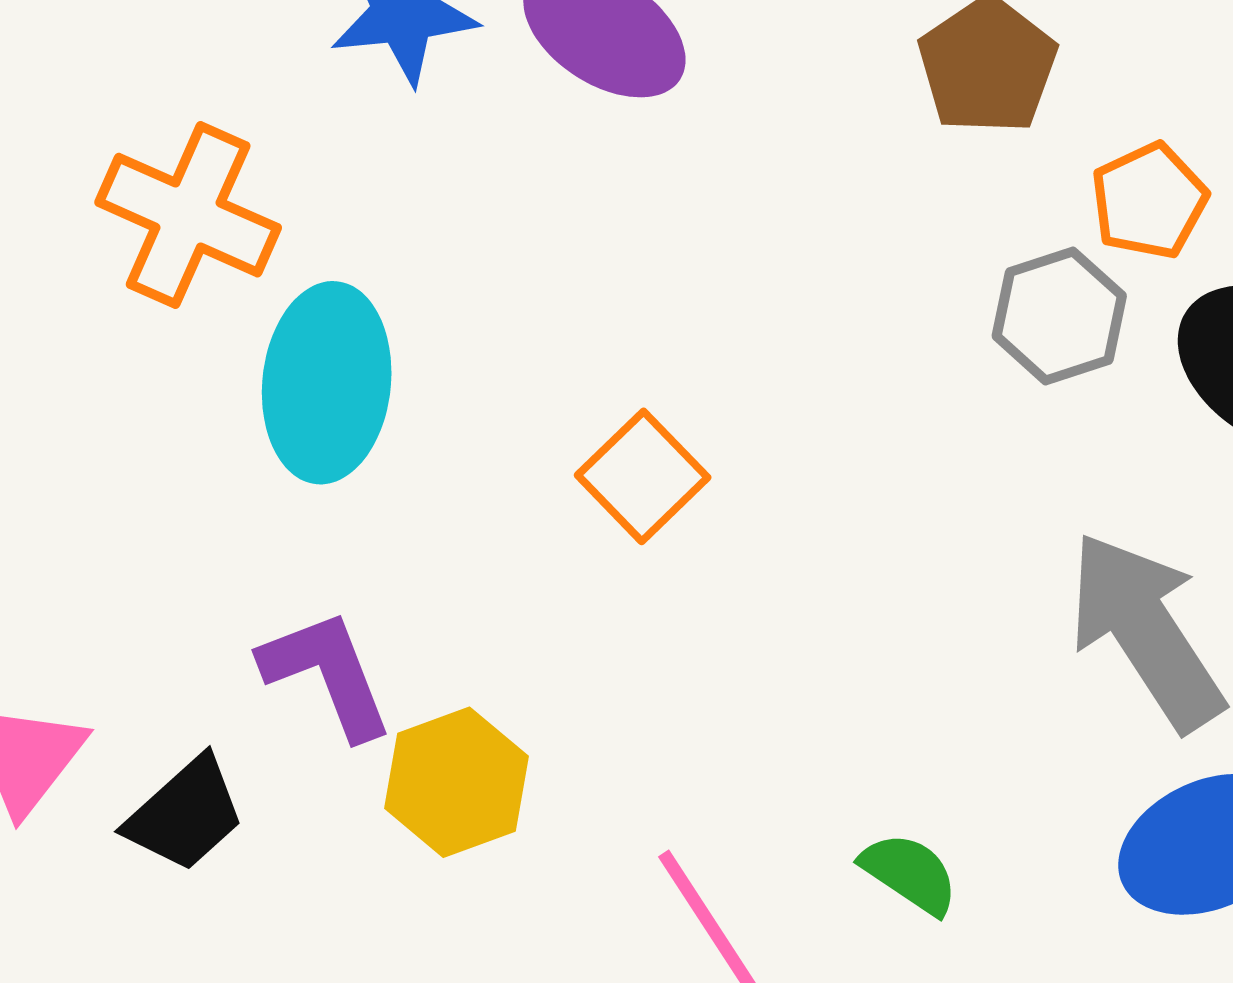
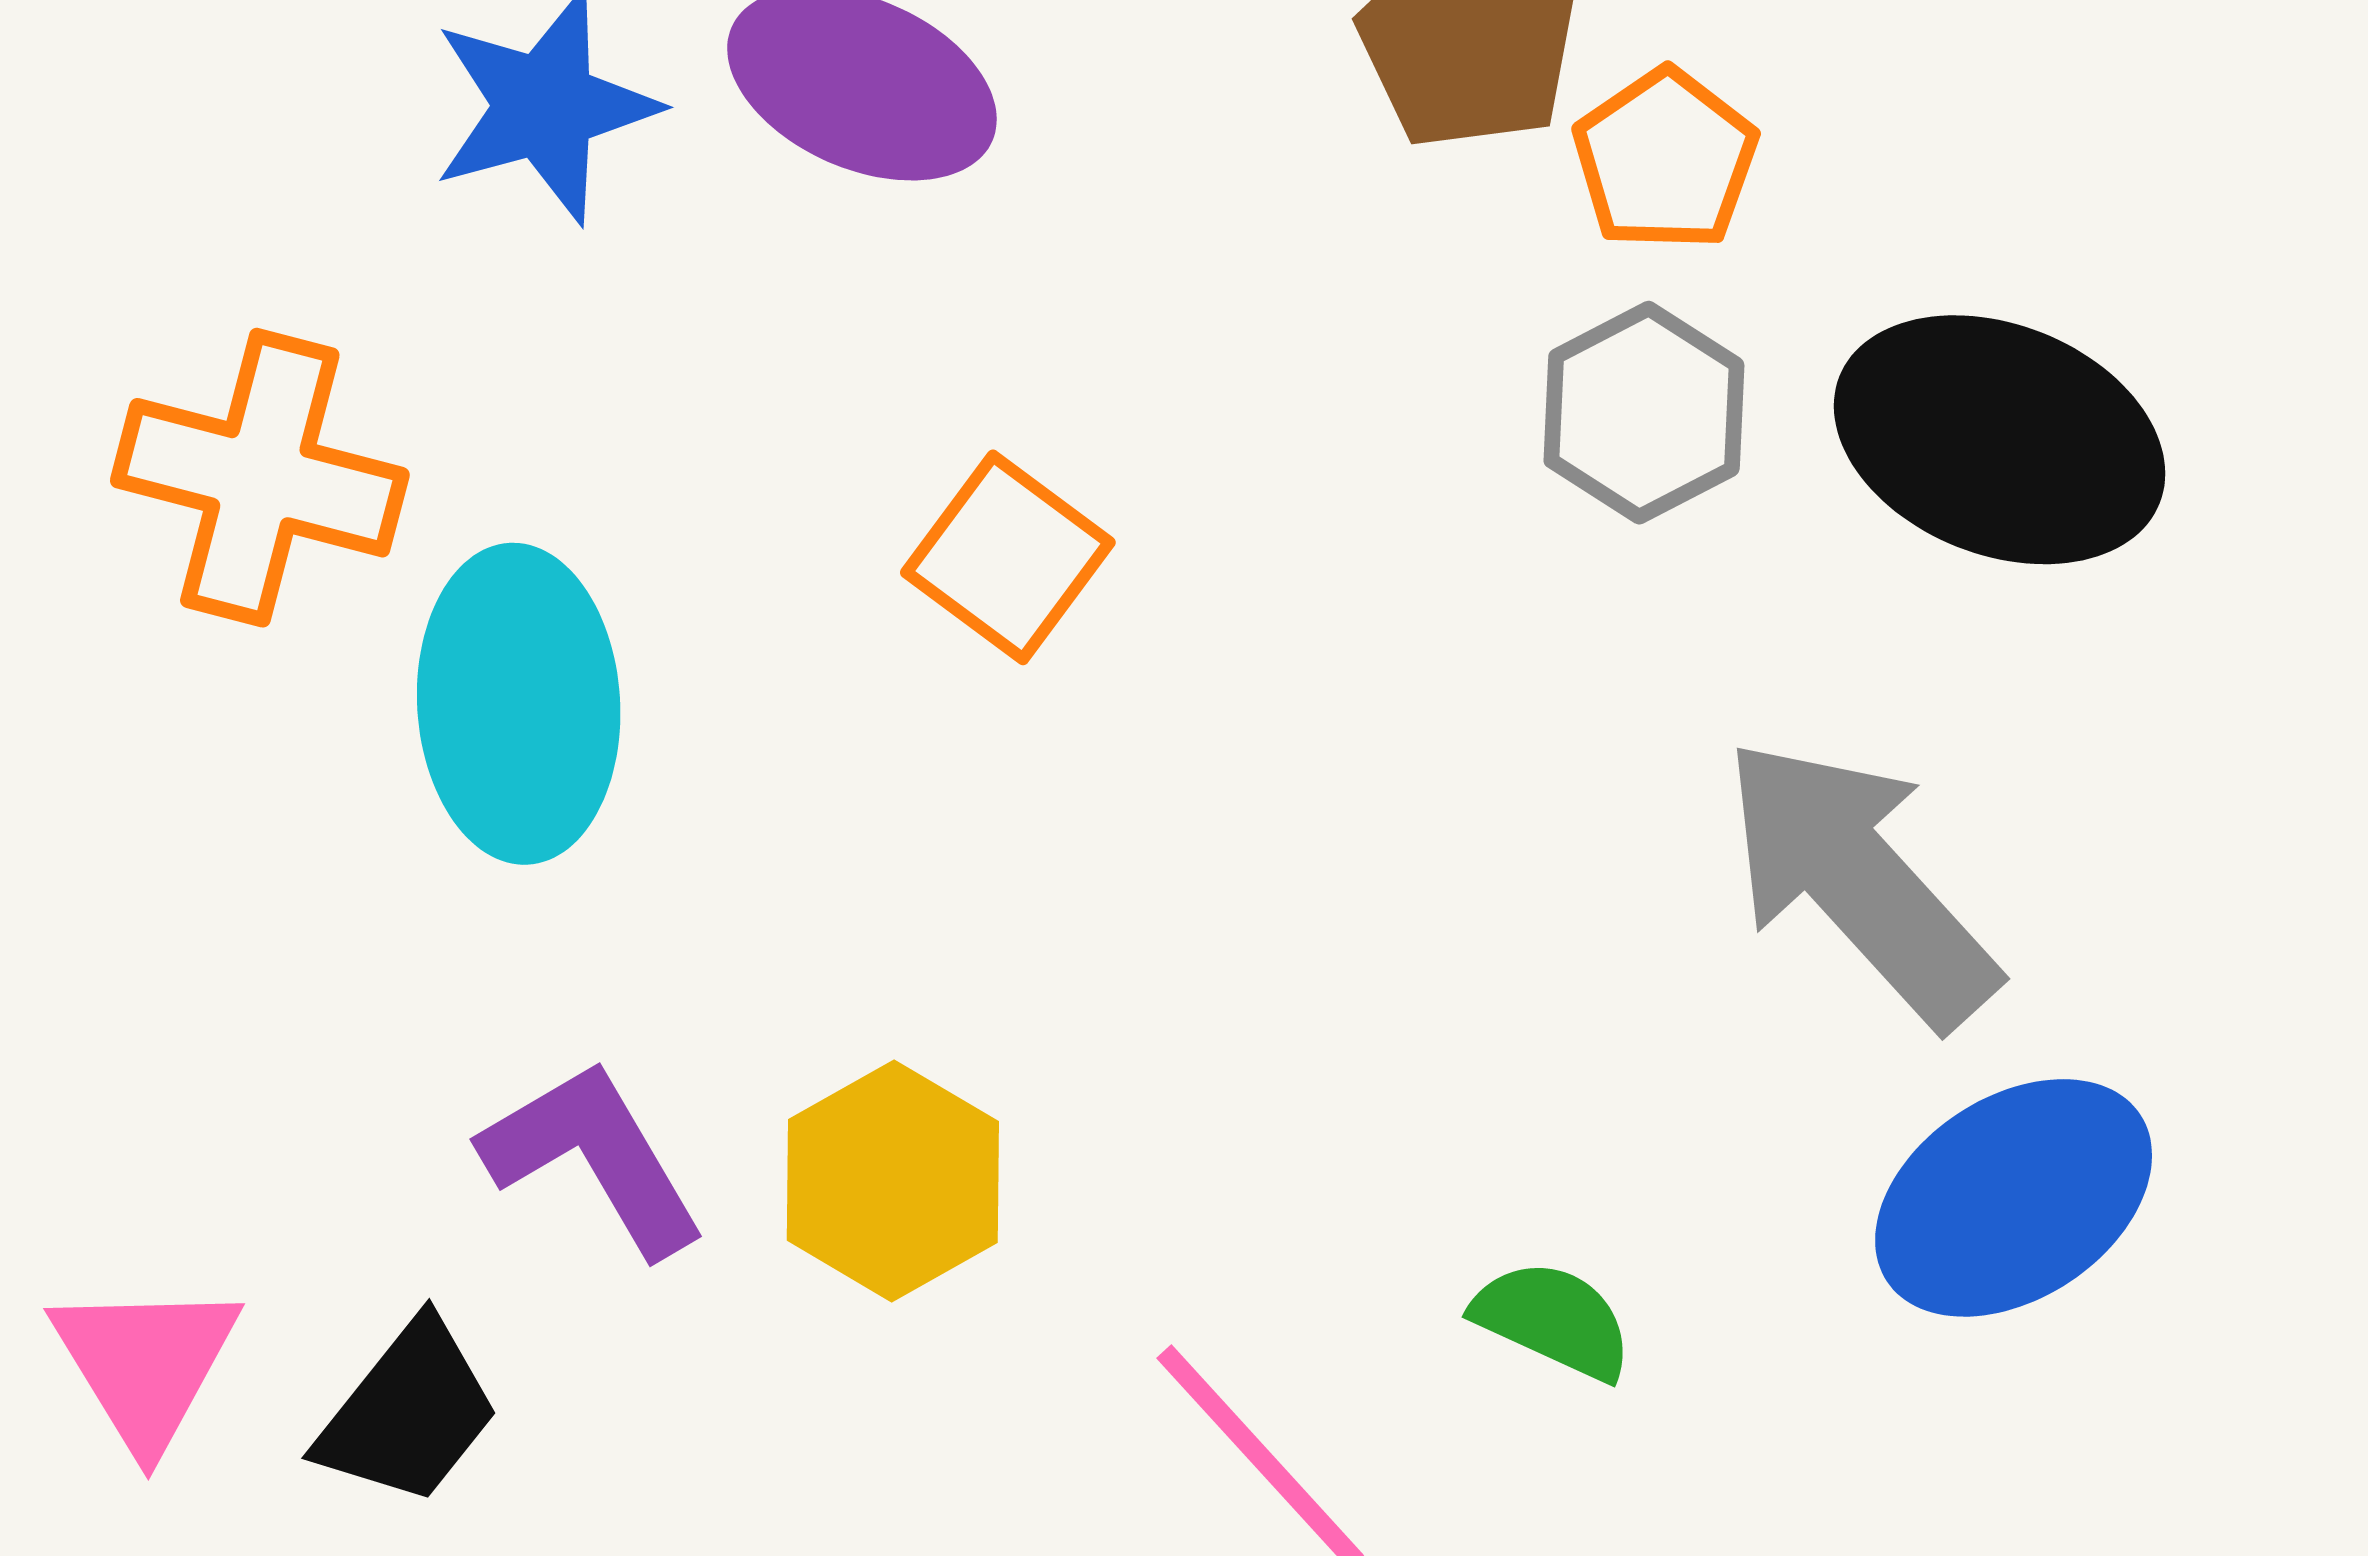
orange pentagon: (1149, 201) -> (1665, 160), moved
orange square: (643, 476) -> (1008, 557), moved
yellow hexagon: (456, 782) -> (893, 1181), moved

